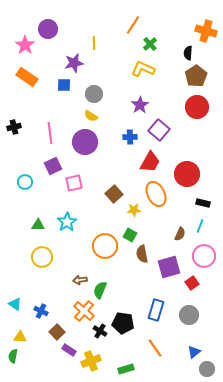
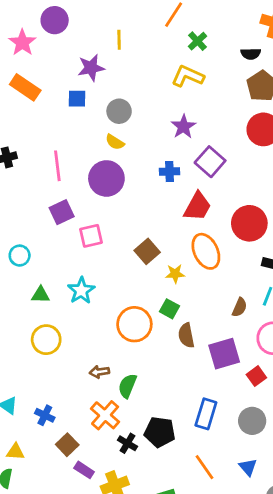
black semicircle: (188, 53) -> (251, 54), turned -96
cyan circle: (25, 182) -> (20, 256), moved
blue triangle: (194, 352) -> (248, 467), moved, turned -32

